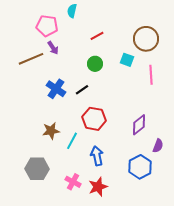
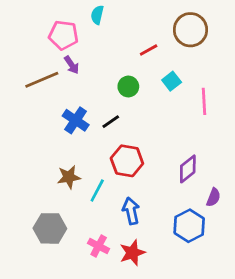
red line: (97, 36) -> (149, 50), moved
brown circle: (146, 39) -> (190, 30), moved
cyan square: (127, 60) -> (172, 81), turned 32

